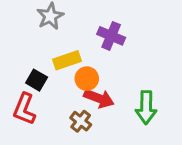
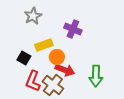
red L-shape: (24, 109) -> (33, 81), moved
brown cross: (81, 121) -> (53, 85), size x1.5

